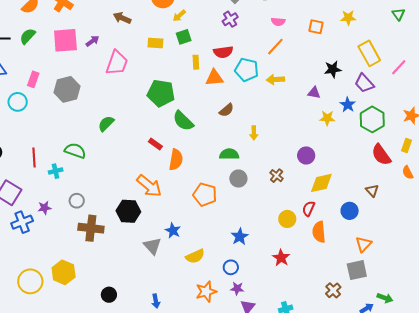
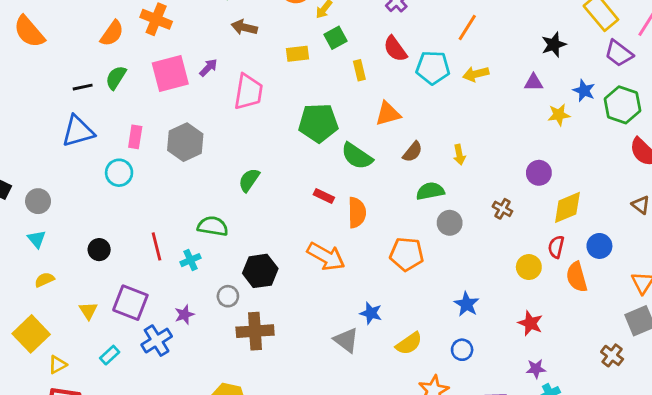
red semicircle: (223, 52) -> (395, 49), turned 72
orange triangle: (214, 78) -> (388, 114), moved
purple trapezoid: (364, 83) -> (619, 53), moved
brown semicircle: (226, 110) -> (413, 152), moved
black hexagon: (128, 211) -> (260, 271), moved
blue circle: (350, 211) -> (599, 246), moved
purple star: (237, 289) -> (536, 369), moved

